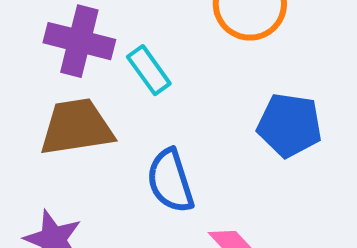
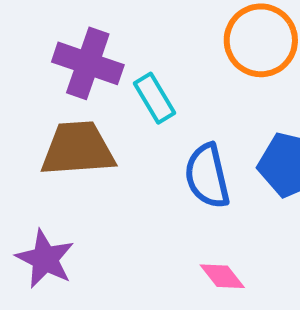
blue semicircle: (170, 181) -> (207, 176), moved

